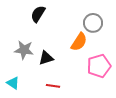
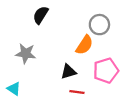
black triangle: (46, 58) -> (68, 72), moved
red line: (53, 86) -> (77, 92), moved

